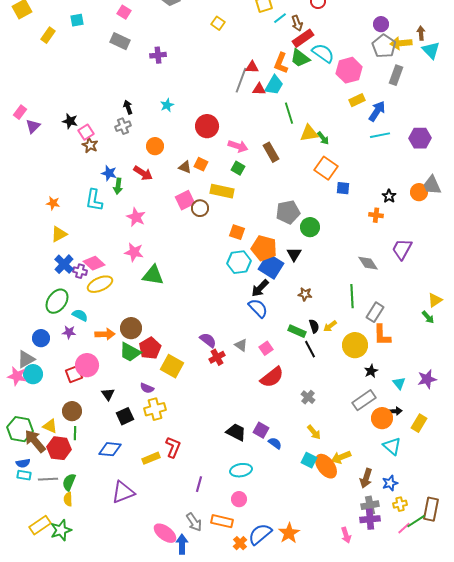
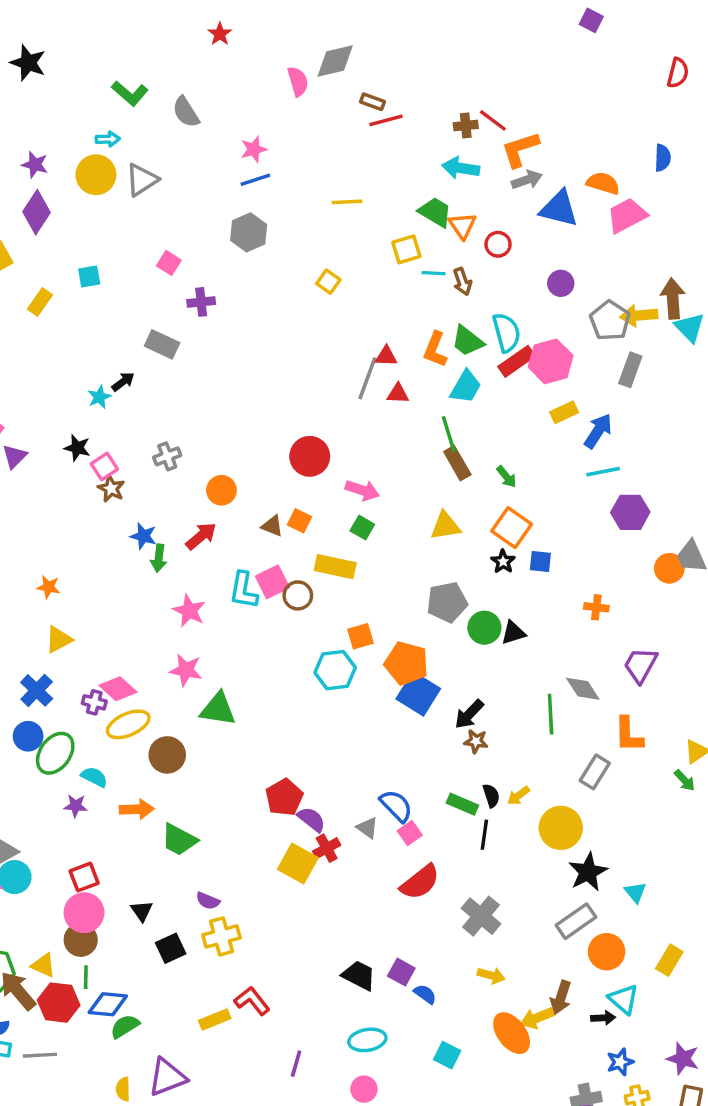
cyan line: (280, 18) -> (434, 273), turned 40
purple circle: (381, 24) -> (561, 283), moved
brown arrow: (421, 33) -> (673, 299), size x1.6
red rectangle: (303, 38) -> (517, 361), moved
gray rectangle: (120, 41) -> (162, 344), moved
cyan semicircle: (323, 53) -> (506, 333), turned 40
purple cross: (158, 55) -> (201, 302), moved
cyan trapezoid: (274, 85) -> (466, 387), moved
cyan star: (167, 105) -> (99, 397), moved
black arrow: (128, 107) -> (123, 382), moved, turned 72
yellow triangle: (309, 133) -> (445, 526), moved
purple hexagon: (420, 138) -> (630, 512), moved
brown rectangle: (271, 152) -> (457, 463), moved
red arrow: (143, 173) -> (201, 536), turned -72
black star: (389, 196) -> (503, 562), moved
cyan L-shape: (94, 200) -> (244, 590), moved
orange square: (237, 232) -> (361, 636), turned -35
black triangle: (294, 254) -> (513, 633), moved, turned 42
cyan hexagon: (239, 262) -> (335, 670), moved
blue cross: (64, 264) -> (37, 690), moved
black arrow: (260, 288) -> (469, 714), moved
green line: (352, 296) -> (551, 714), moved
blue semicircle: (258, 308) -> (396, 806), moved
brown circle: (131, 328) -> (167, 755), moved
orange L-shape: (382, 335) -> (629, 735), moved
blue circle: (41, 338) -> (28, 736), moved
red pentagon: (150, 348) -> (284, 797), moved
black line: (310, 349) -> (484, 835), turned 36
pink circle: (87, 365) -> (84, 913), moved
yellow square: (172, 366) -> (298, 863), moved
black star: (371, 371) -> (588, 872), size x1.6
purple star: (427, 379) -> (683, 1059), moved, turned 30
gray cross: (308, 397) -> (481, 916), size x1.6
black arrow: (395, 411) -> (603, 1018), moved
yellow arrow: (314, 432) -> (491, 975), turned -35
red L-shape: (173, 447) -> (252, 1001), turned -60
blue diamond: (110, 449) -> (108, 1004), moved
cyan square: (309, 460) -> (447, 1055), moved
brown arrow: (366, 478) -> (561, 997), moved
green semicircle: (69, 482) -> (125, 1026), moved, turned 36
yellow semicircle: (68, 499) -> (123, 1089), moved

